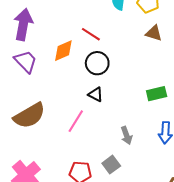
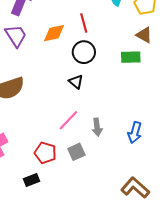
red line: (91, 34) -> (84, 23), turned 30
green rectangle: (157, 94) -> (131, 57), moved
pink line: (76, 121) -> (68, 120), moved

